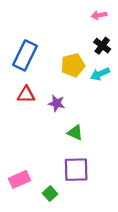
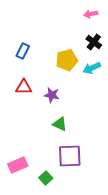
blue rectangle: (25, 55) -> (23, 51), size x0.6
green triangle: (75, 133) -> (60, 124), moved

